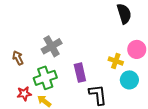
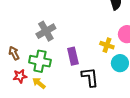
brown arrow: (18, 58) -> (14, 53), moved
green cross: (45, 78) -> (40, 61), turned 30

